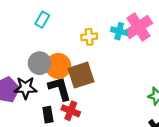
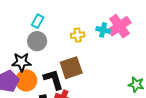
gray circle: (40, 63) -> (37, 41), moved
orange circle: (58, 66) -> (26, 80), moved
black star: (26, 88) -> (22, 62), moved

